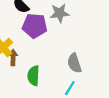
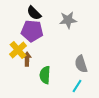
purple pentagon: (35, 26) -> (32, 31), moved

